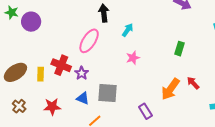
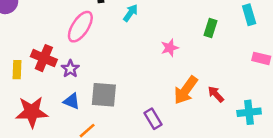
green rectangle: (180, 49) -> (211, 28), moved
pink star: (133, 58) -> (170, 48), moved
red arrow: (193, 83) -> (216, 94), moved
red star: (52, 107) -> (32, 112), size x1.4

